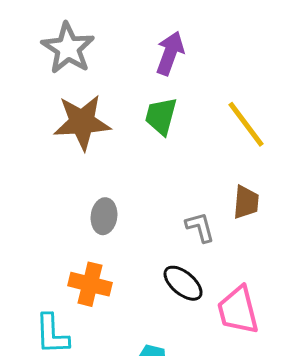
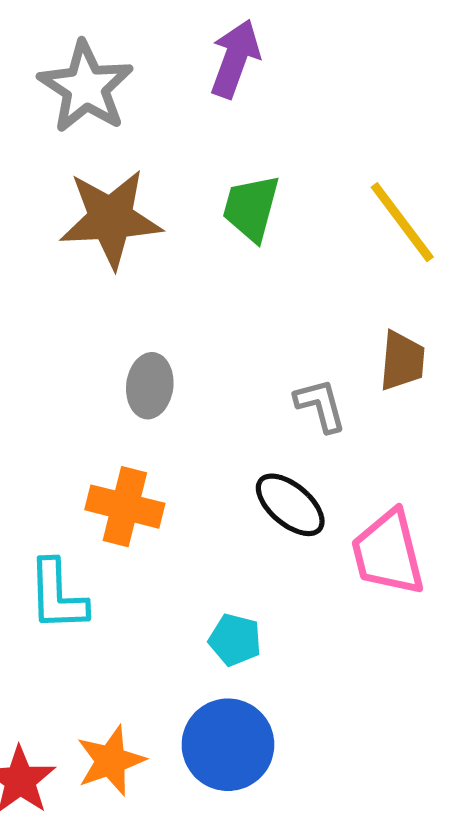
purple arrow: (170, 53) -> (235, 59), moved

